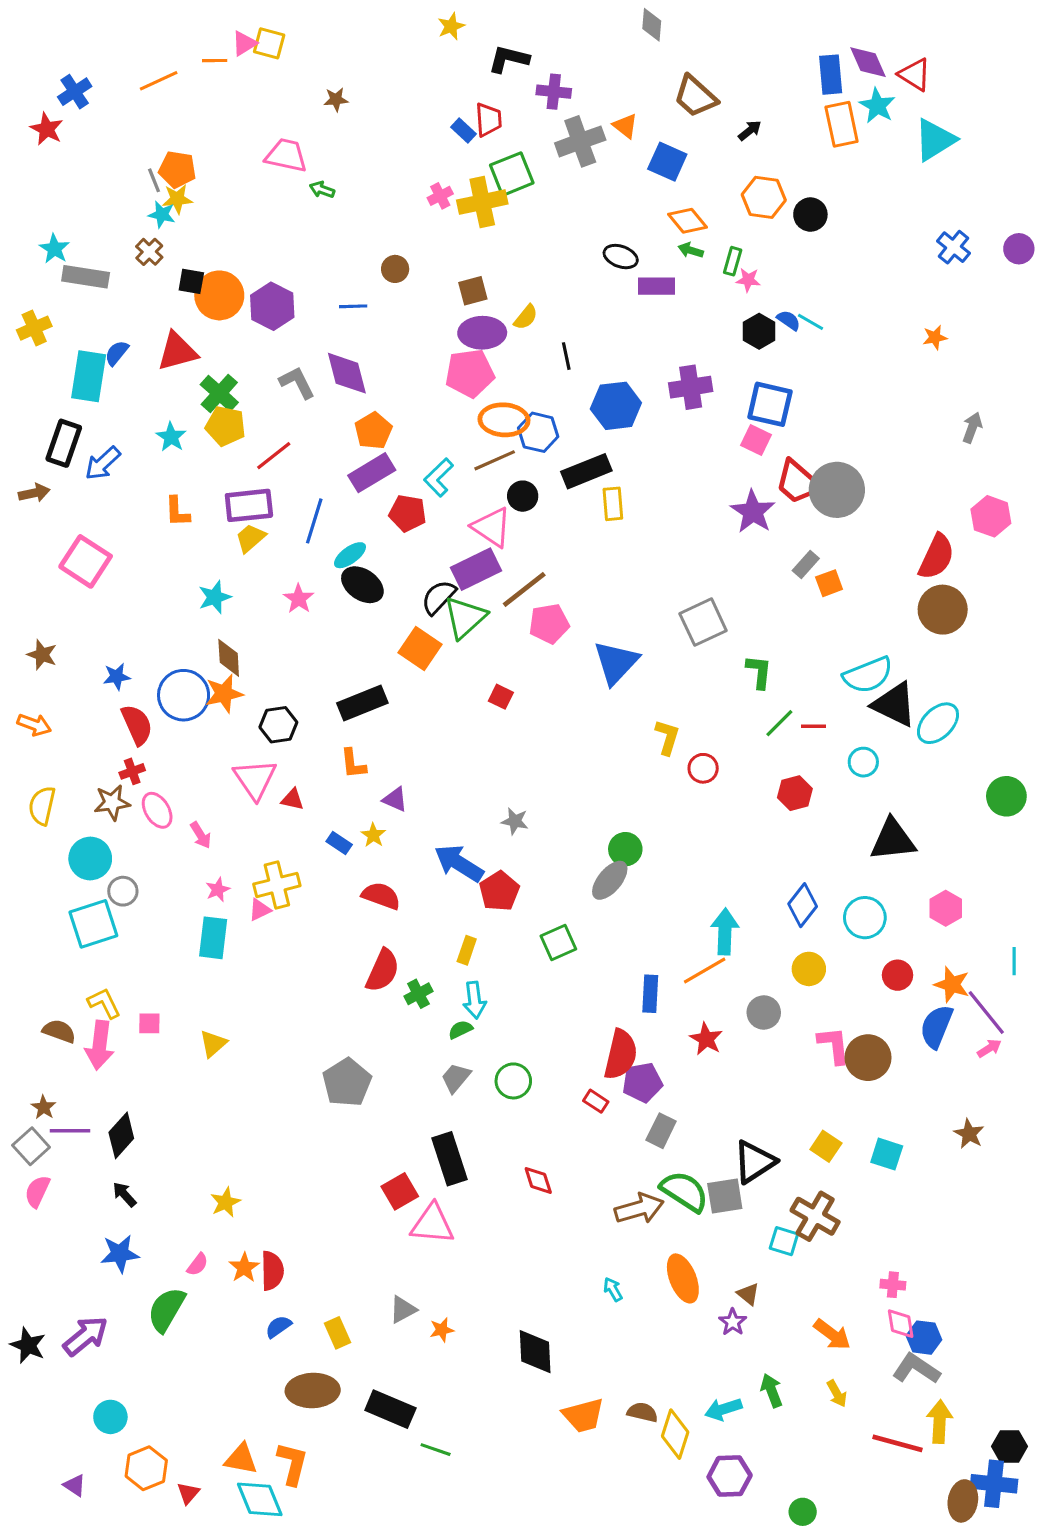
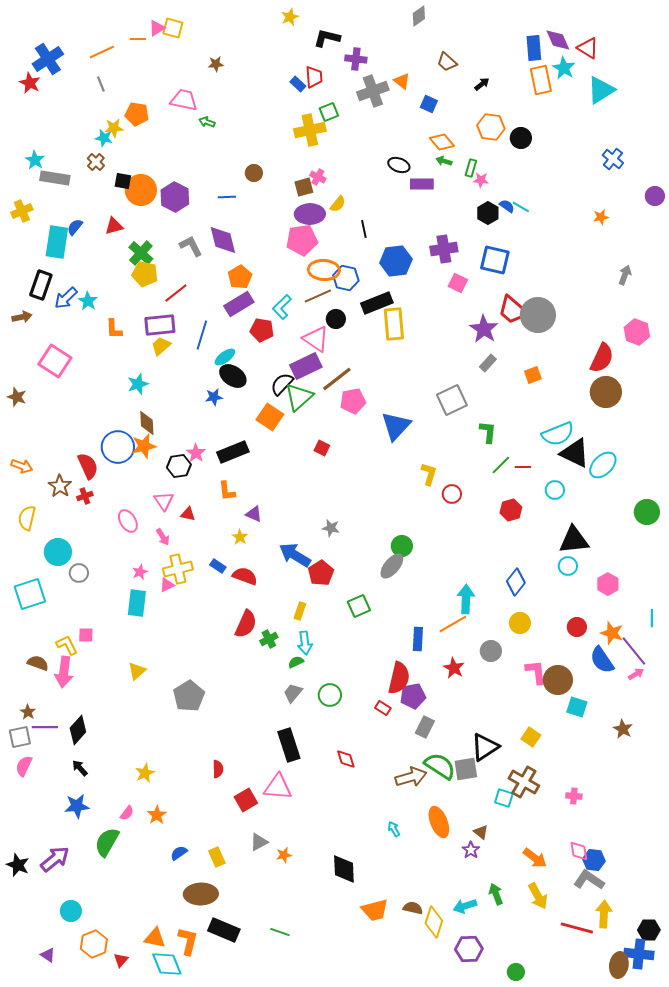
gray diamond: (652, 25) -> (419, 16), turned 50
blue cross: (75, 92) -> (48, 59), size x1.4
brown trapezoid: (695, 96) -> (447, 62), size x0.7
blue square: (667, 162) -> (429, 104), size x0.7
orange pentagon: (177, 169) -> (137, 114), moved
green square: (512, 174) -> (329, 112), size x0.7
gray line: (154, 180) -> (101, 84), moved
pink cross: (440, 196) -> (318, 177), moved, turned -35
purple circle: (1019, 249) -> (655, 196), moved
red triangle: (177, 351) -> (114, 226), size x0.7
cyan star: (171, 437) -> (88, 301), moved
pink square: (756, 440) -> (458, 283), moved
yellow rectangle: (613, 504) -> (394, 324), size x1.5
gray rectangle: (806, 565) -> (488, 363), moved
pink star: (299, 599) -> (196, 453), moved
brown star: (42, 655) -> (17, 397), moved
blue star: (117, 677) -> (214, 397), moved
pink triangle: (255, 779) -> (164, 501), size x0.7
brown star: (112, 802) -> (60, 486), moved, turned -30
pink ellipse: (157, 810) -> (128, 521), moved
pink arrow: (201, 835) -> (163, 537), moved
blue rectangle: (339, 843) -> (218, 566), moved
cyan circle: (865, 918) -> (568, 566), moved, size x0.7
cyan square: (93, 924) -> (30, 594), moved
pink square: (149, 1023) -> (86, 635), moved
blue semicircle: (936, 1026) -> (602, 660), turned -56
gray pentagon: (347, 1082) -> (189, 696), moved
gray square: (31, 1146) -> (20, 737), turned 30
cyan square: (887, 1154) -> (577, 707), moved
red square: (400, 1191) -> (246, 800), moved
red semicircle: (272, 1271) -> (218, 769), moved, size x0.7
pink cross: (893, 1285) -> (574, 796), moved
yellow arrow: (837, 1394) -> (538, 896), size x1.5
black rectangle: (390, 1409) -> (224, 930), moved

